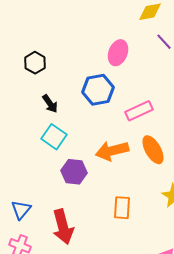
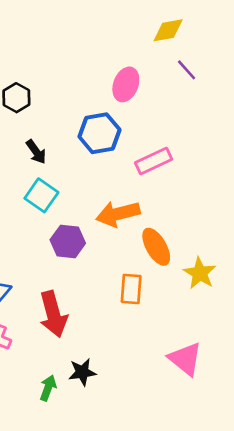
orange ellipse: (153, 150) -> (156, 247), moved

